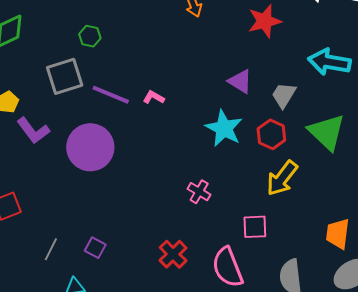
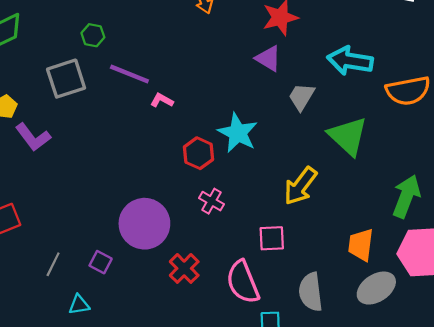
purple triangle: (240, 81) -> (268, 58), moved
purple line: (111, 95) -> (129, 74), moved
red hexagon: (271, 134) -> (198, 153), moved
purple circle: (90, 147) -> (144, 224), moved

